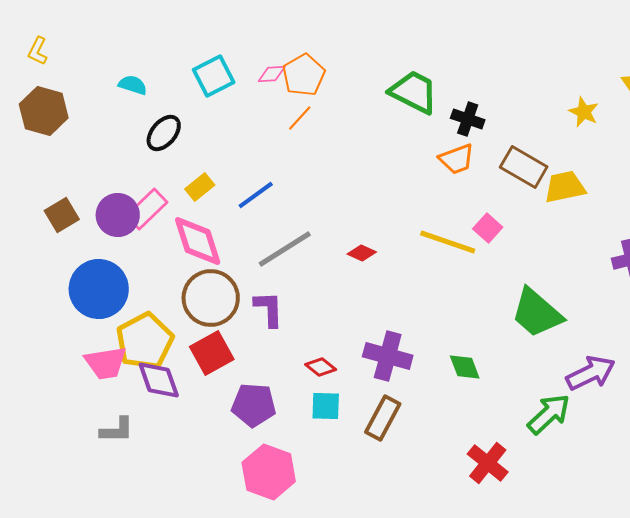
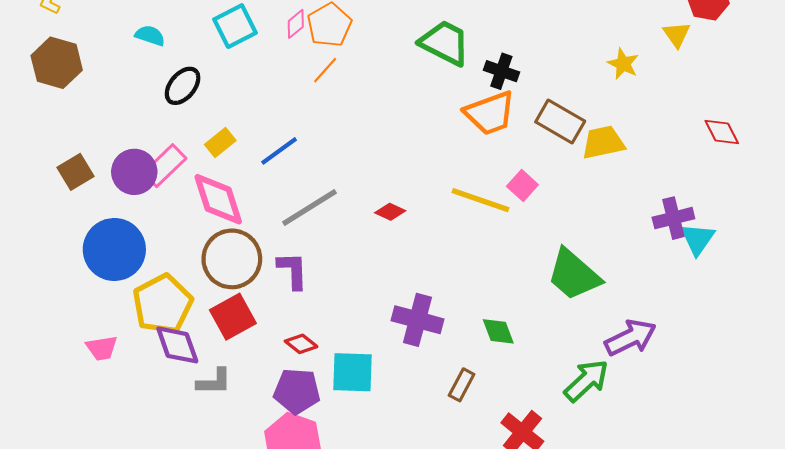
pink diamond: (272, 74) -> (296, 24), turned -36
orange trapezoid: (457, 159) -> (490, 113), size x1.4
pink trapezoid: (106, 363) -> (102, 348), moved, size x0.7
red diamond: (321, 367) -> (301, 344), moved
purple pentagon: (254, 405) -> (297, 391), moved
cyan square: (326, 406) -> (352, 372), size x1.4
brown rectangle: (383, 418) -> (462, 385), moved, size x0.7
gray L-shape: (117, 430) -> (214, 382), moved

